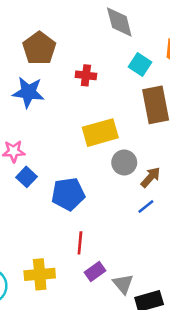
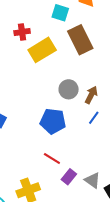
yellow rectangle: (100, 133) -> (42, 50), moved
blue pentagon: (68, 194) -> (53, 121), moved, turned 30
red line: (80, 243) -> (52, 159), turned -48

